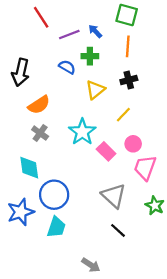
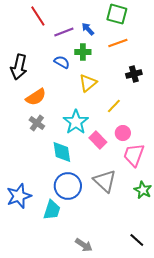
orange line: (128, 46) -> (118, 43), turned 66
black cross: (129, 80) -> (134, 74), moved
cyan diamond: (29, 168) -> (62, 152), moved
blue circle: (54, 195) -> (68, 186), moved
black line: (118, 230) -> (137, 240), moved

